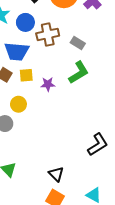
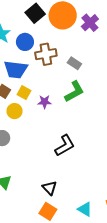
yellow square: (26, 75) -> (24, 93), turned 32
yellow circle: (18, 104) -> (14, 111), moved
black L-shape: (98, 145) -> (65, 145), moved

